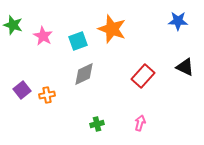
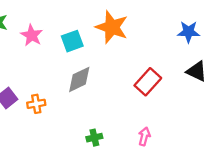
blue star: (178, 21) -> (188, 32), moved

